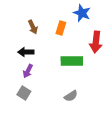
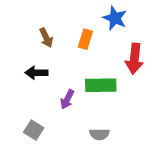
purple arrow: (28, 71) -> (67, 99), moved
gray semicircle: (71, 96) -> (99, 134), turned 32

